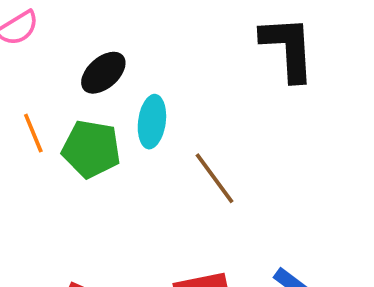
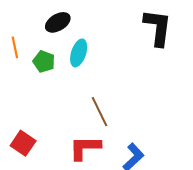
green pentagon: (91, 149) -> (44, 62), size x0.7
brown line: (214, 178) -> (99, 112), moved

